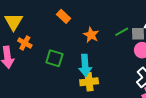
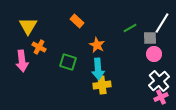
green line: (122, 32) -> (130, 28), moved
orange star: (91, 35) -> (97, 45), moved

